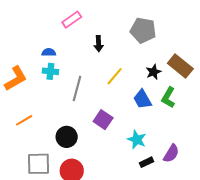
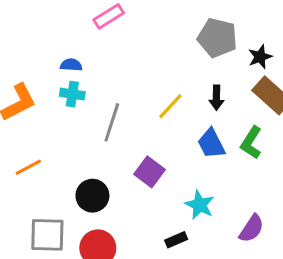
black arrow: (99, 44) -> (217, 98), moved
black star: (154, 72) -> (260, 57), moved
black rectangle: (146, 162) -> (176, 240), moved

